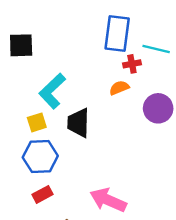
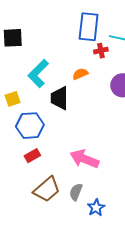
orange semicircle: (119, 88) -> (80, 74), moved
yellow square: (37, 122) -> (13, 99), moved

